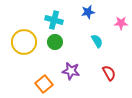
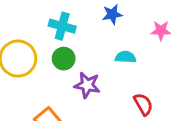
cyan semicircle: (97, 41) -> (126, 57), turned -56
purple star: (71, 71) -> (87, 85), moved

